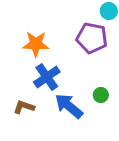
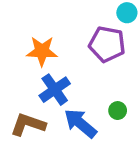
brown L-shape: (24, 107) -> (28, 125), size x1.4

